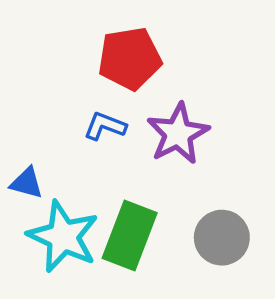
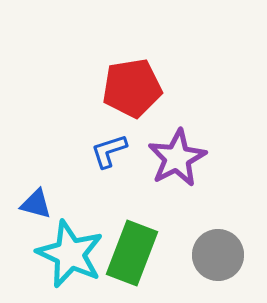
blue L-shape: (105, 126) -> (109, 151), turned -39

